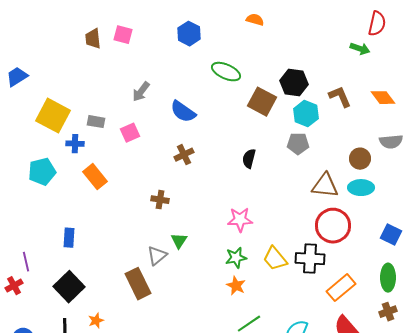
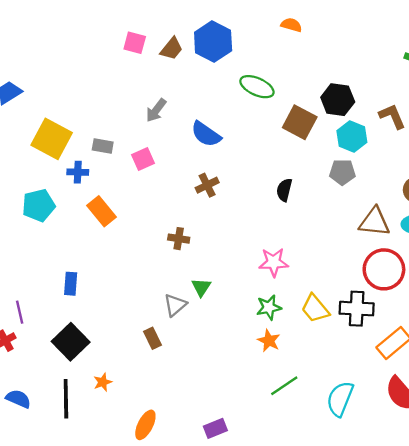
blue hexagon: (189, 34) -> (213, 42), size x1.4
brown trapezoid: (93, 39) -> (172, 49), moved, turned -135
brown rectangle: (138, 284) -> (153, 338), size x0.6

